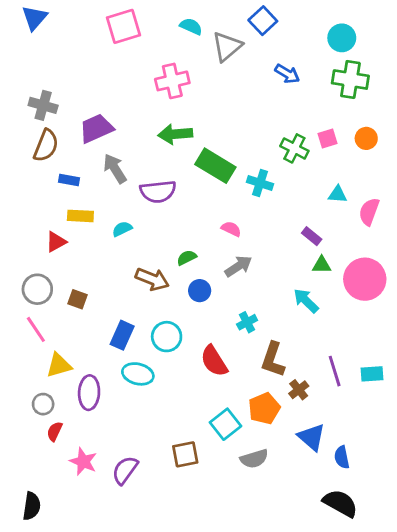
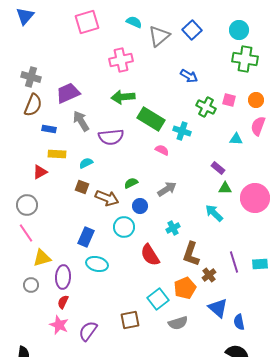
blue square: (263, 21) -> (192, 30), moved
blue arrow: (287, 74) -> (189, 76), moved
pink square: (327, 138) -> (229, 100), turned 32
pink semicircle: (369, 212) -> (258, 126), moved
pink semicircle: (231, 229) -> (162, 150), moved
brown square: (78, 299) -> (82, 187), moved
cyan circle: (167, 337) -> (124, 227), moved
red semicircle: (55, 431) -> (63, 302), moved

